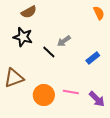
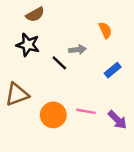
orange semicircle: (99, 13) -> (105, 30), moved
gray arrow: (64, 41) -> (77, 50), turned -152

